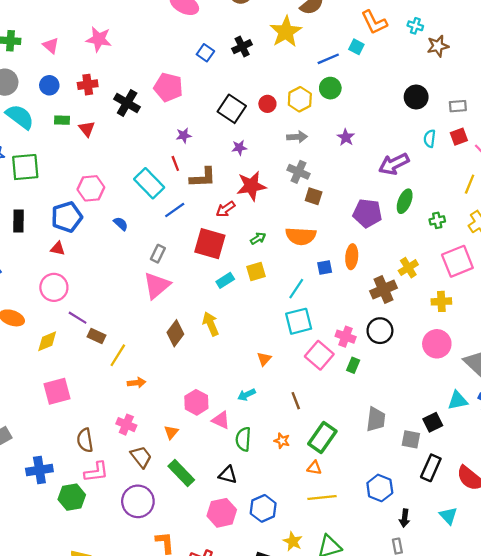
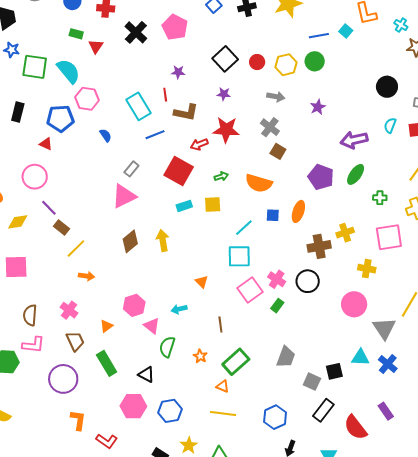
cyan semicircle: (20, 117) -> (68, 71), moved
orange triangle: (264, 359) -> (202, 282), turned -40

